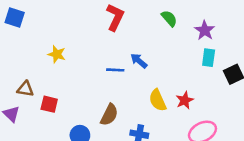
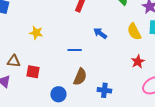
blue line: (115, 70) -> (75, 50), moved
yellow semicircle: (158, 100) -> (134, 32), moved

